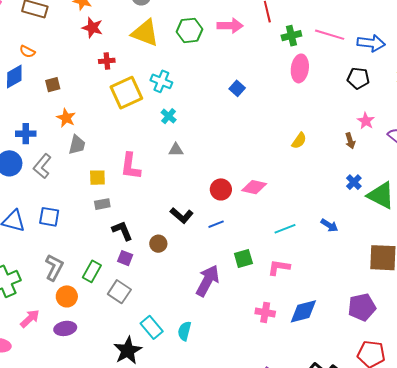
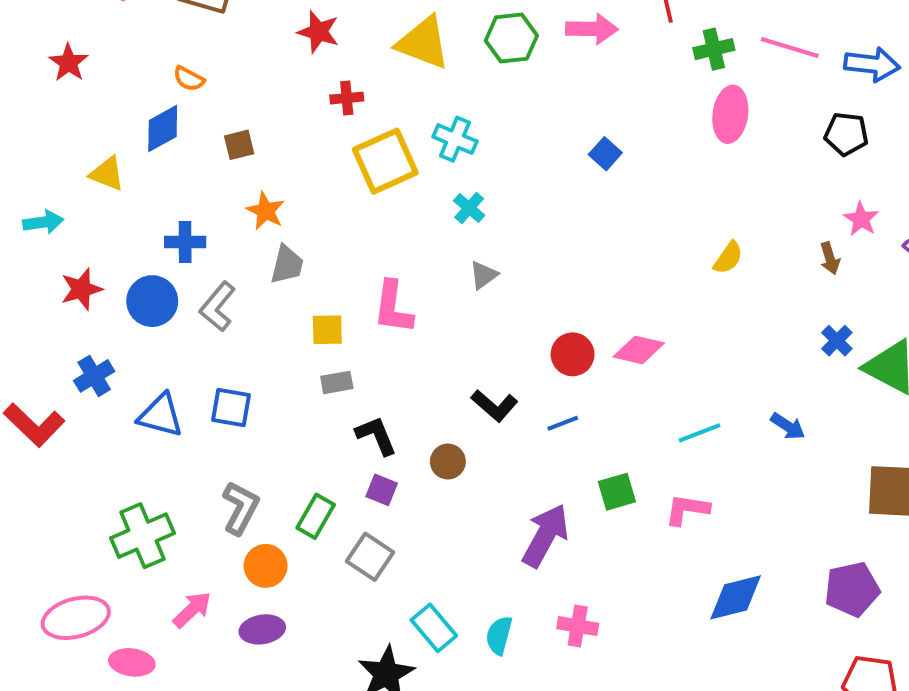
gray triangle: (176, 150) -> (483, 275), turned -35
pink cross: (265, 312) -> (578, 626), moved

